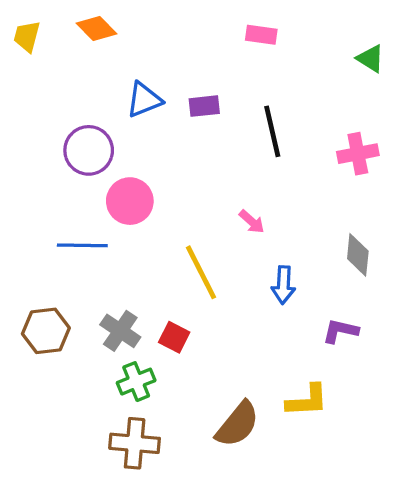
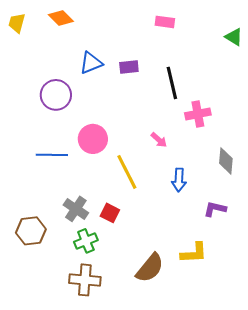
pink cross: (358, 154) -> (198, 114), moved
pink circle: (130, 201) -> (93, 139), moved
brown hexagon: (46, 331) -> (31, 231), moved

